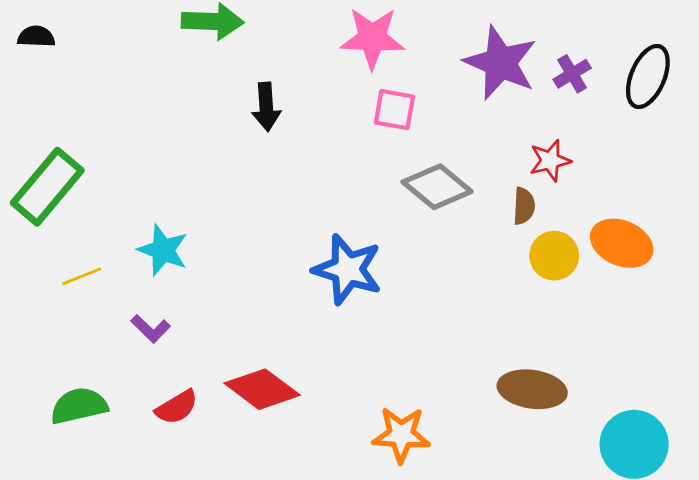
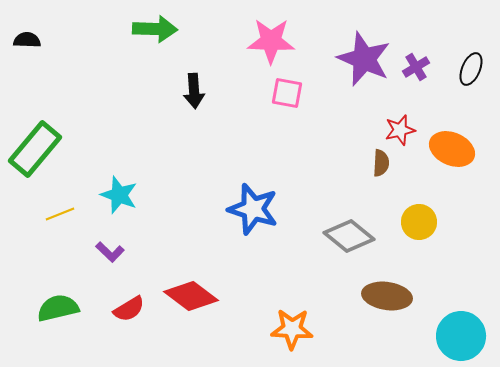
black ellipse: (648, 77) -> (471, 69), size x0.7
gray diamond: (437, 187) -> (349, 236), moved
orange ellipse: (622, 243) -> (452, 149), moved
yellow circle: (554, 256) -> (419, 222), moved

